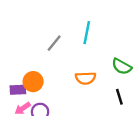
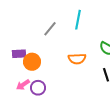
purple rectangle: (18, 90) -> (19, 54), moved

